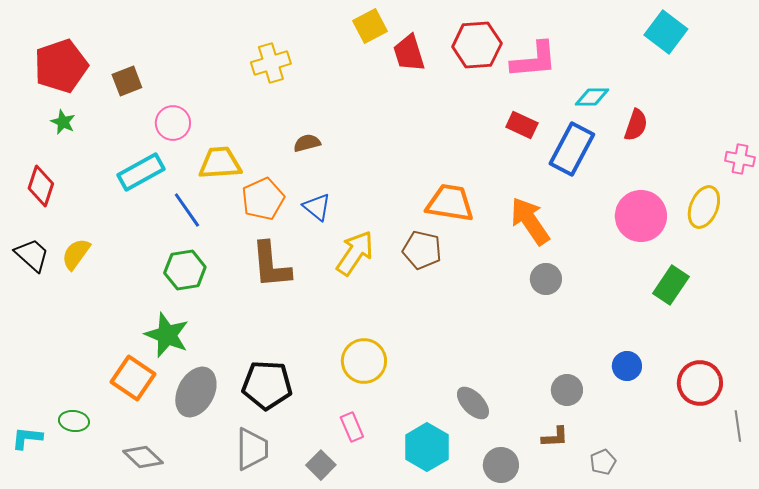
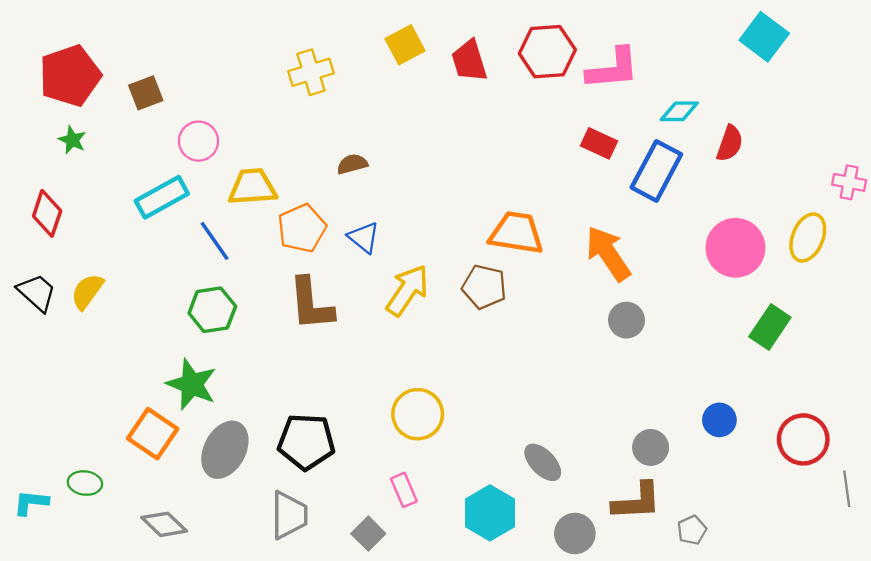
yellow square: (370, 26) -> (405, 45), moved
brown L-shape: (555, 437) -> (637, 501), size x1.6

